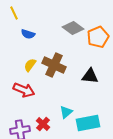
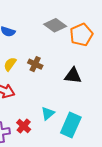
brown cross: (54, 65) -> (35, 64), size x0.6
cyan rectangle: (88, 123) -> (71, 125), turned -55

